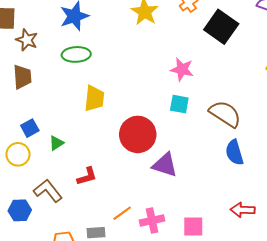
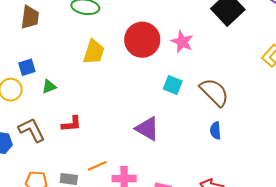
cyan square: (179, 104) -> (173, 85), moved
red circle: (138, 134) -> (142, 40), moved
blue semicircle: (234, 152) -> (215, 131), size x0.7

